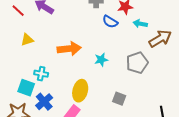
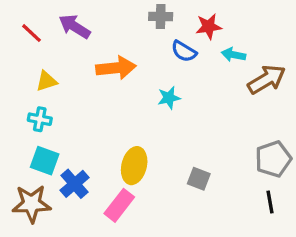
orange arrow: (69, 49) -> (116, 68), moved
cyan star: (101, 60) -> (169, 98), moved
gray pentagon: (137, 63) -> (273, 159), moved
cyan cross: (41, 74) -> (40, 119), moved

